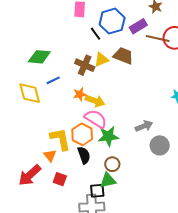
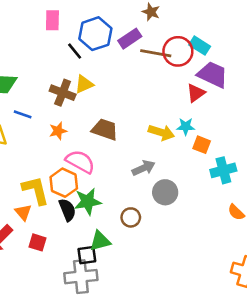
brown trapezoid: (123, 56) -> (105, 129), moved
blue line: (53, 80) -> (23, 114), turned 48
yellow arrow: (95, 101) -> (161, 132), moved
green star: (108, 136) -> (88, 202), moved
brown circle: (112, 164) -> (131, 217), moved

